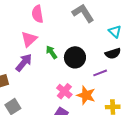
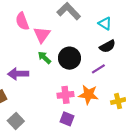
pink triangle: (29, 39) -> (42, 35), moved
purple arrow: (24, 63) -> (18, 74), turned -120
pink cross: (64, 91) -> (65, 95), turned -35

